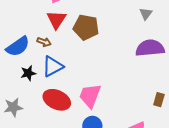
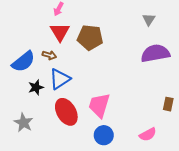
red ellipse: (57, 100) -> (66, 112), turned 40
gray star: (13, 107) -> (24, 123), turned -30

